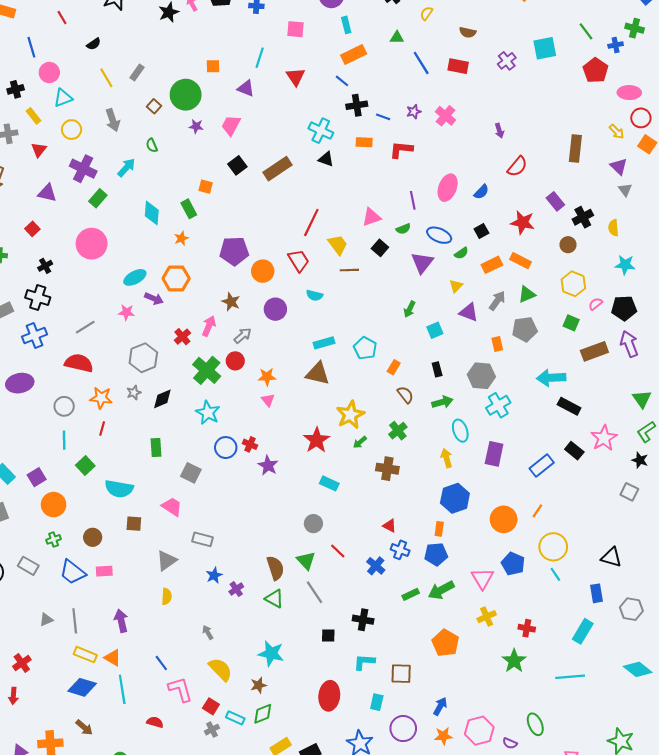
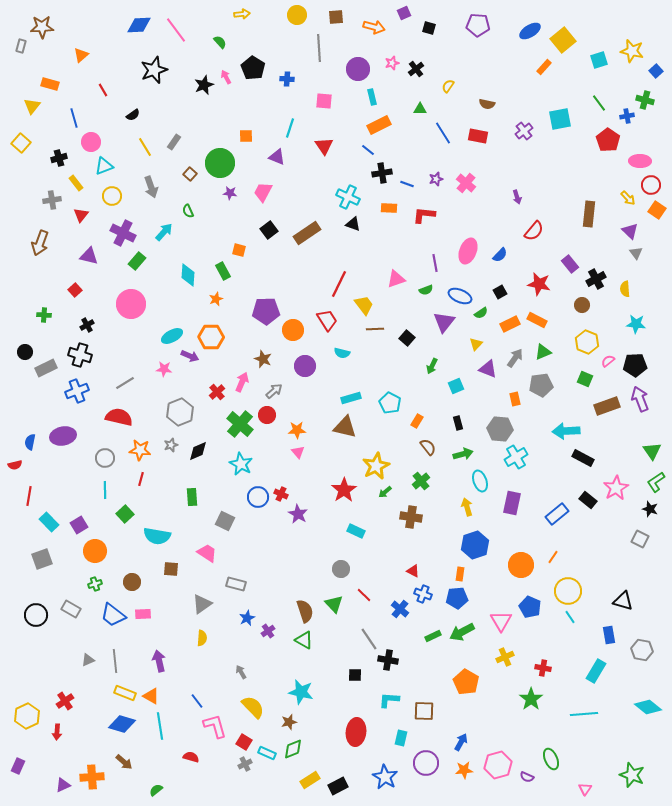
black square: (380, 248) -> (407, 338), moved
gray line: (314, 592) -> (369, 639), moved

